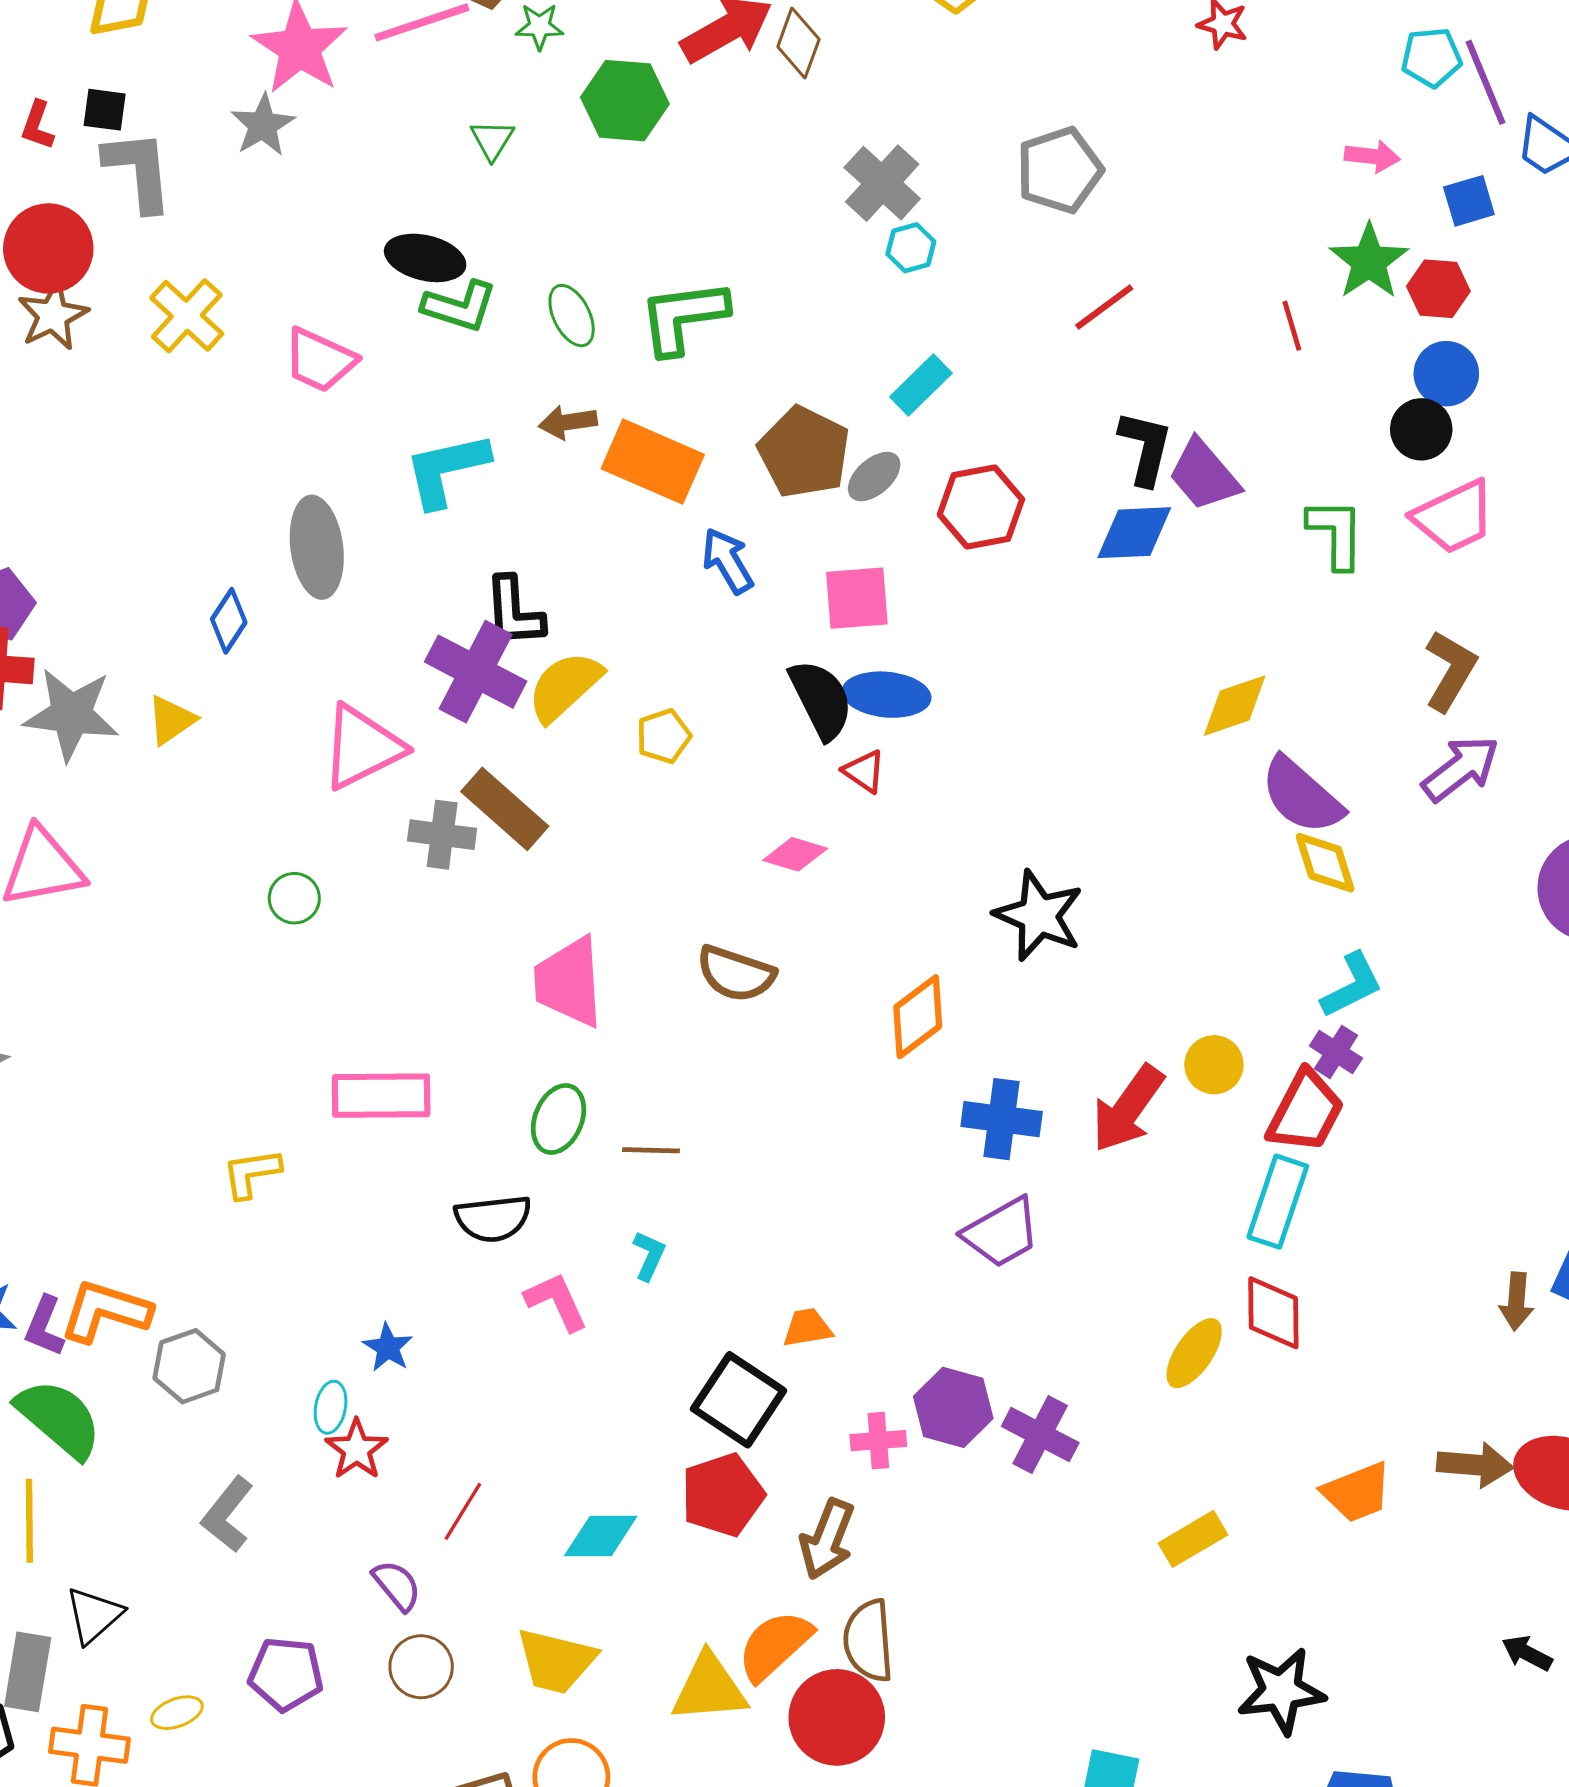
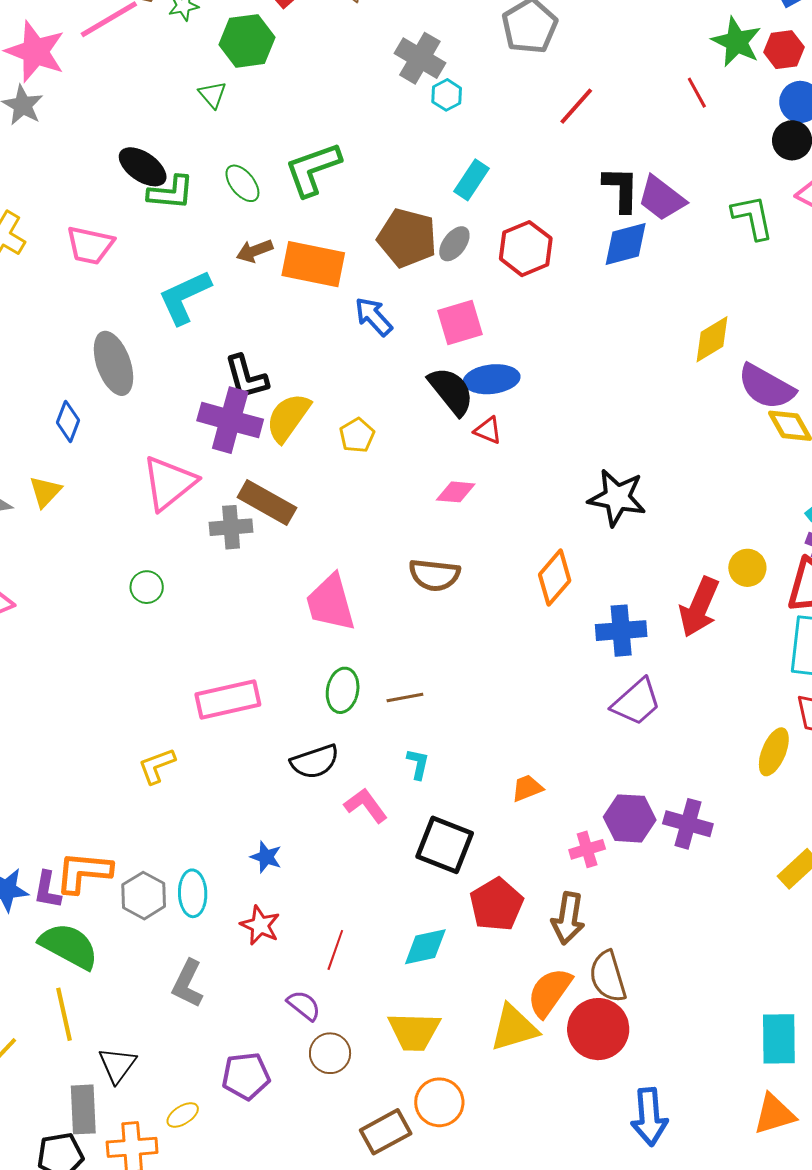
green triangle: (492, 140) -> (212, 95), moved
black ellipse: (425, 258) -> (143, 167), turned 33
black square: (739, 1400) -> (445, 845), moved
cyan ellipse: (331, 1407) -> (193, 893), moved, size x1.4

